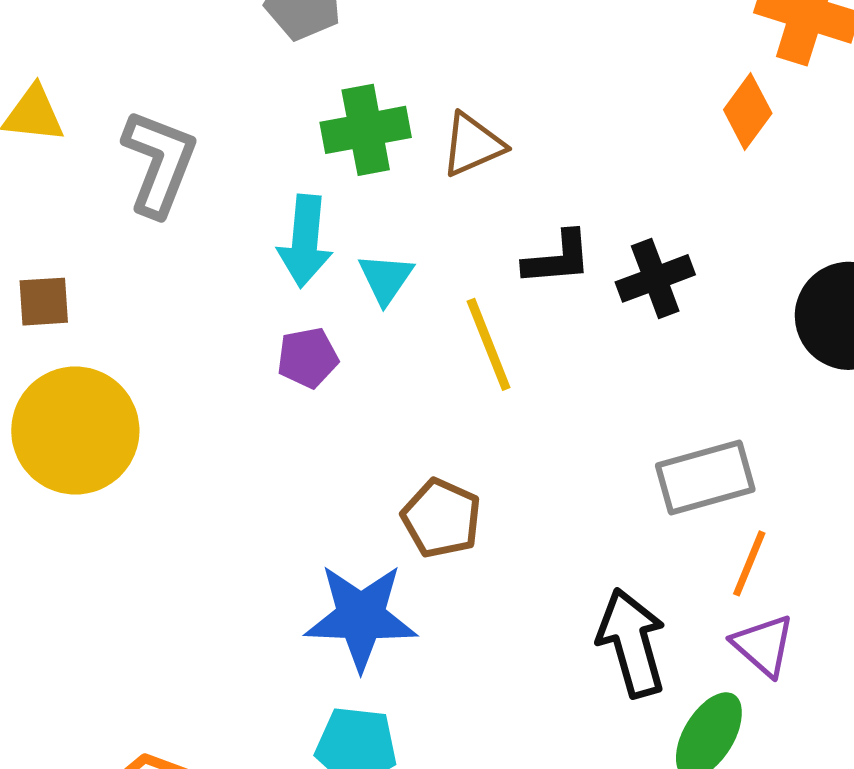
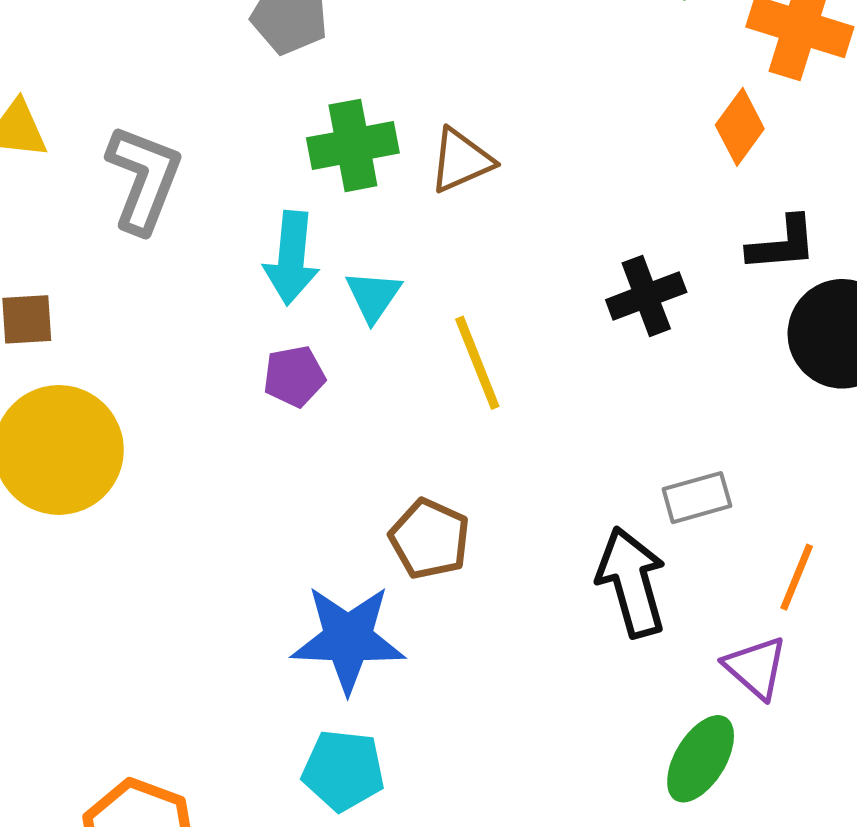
black L-shape: (558, 258) -> (782, 244), moved
gray rectangle: (705, 478) -> (697, 498), size x0.7
orange line: (749, 563) -> (797, 577), moved
black arrow: (632, 643) -> (632, 582), moved

